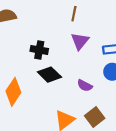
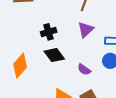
black cross: (39, 50) -> (49, 32), turned -35

